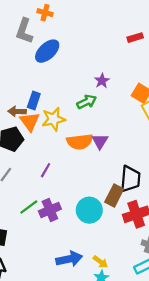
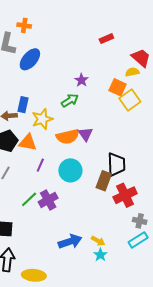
orange triangle: (30, 122) -> (28, 142), moved, turned -36
cyan circle: (89, 210) -> (70, 170), moved

